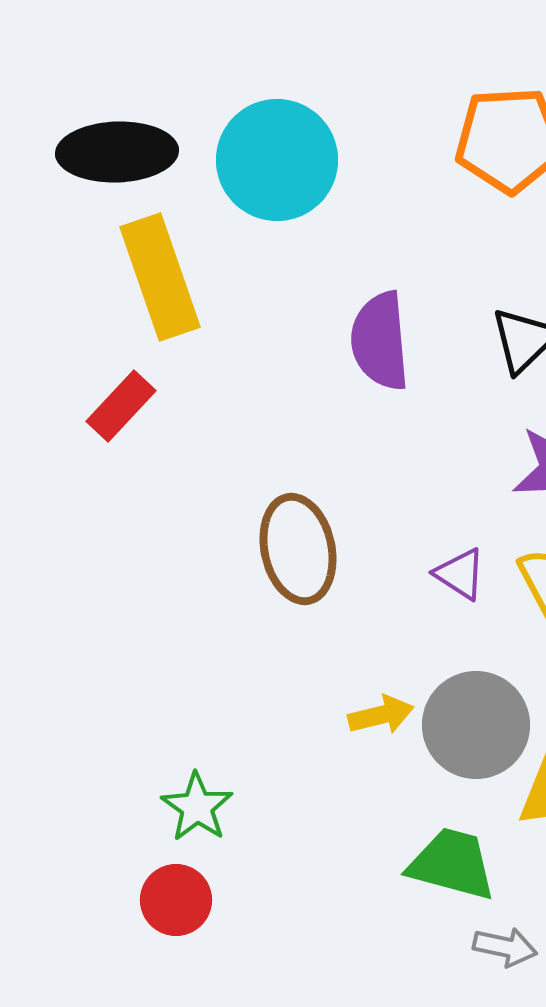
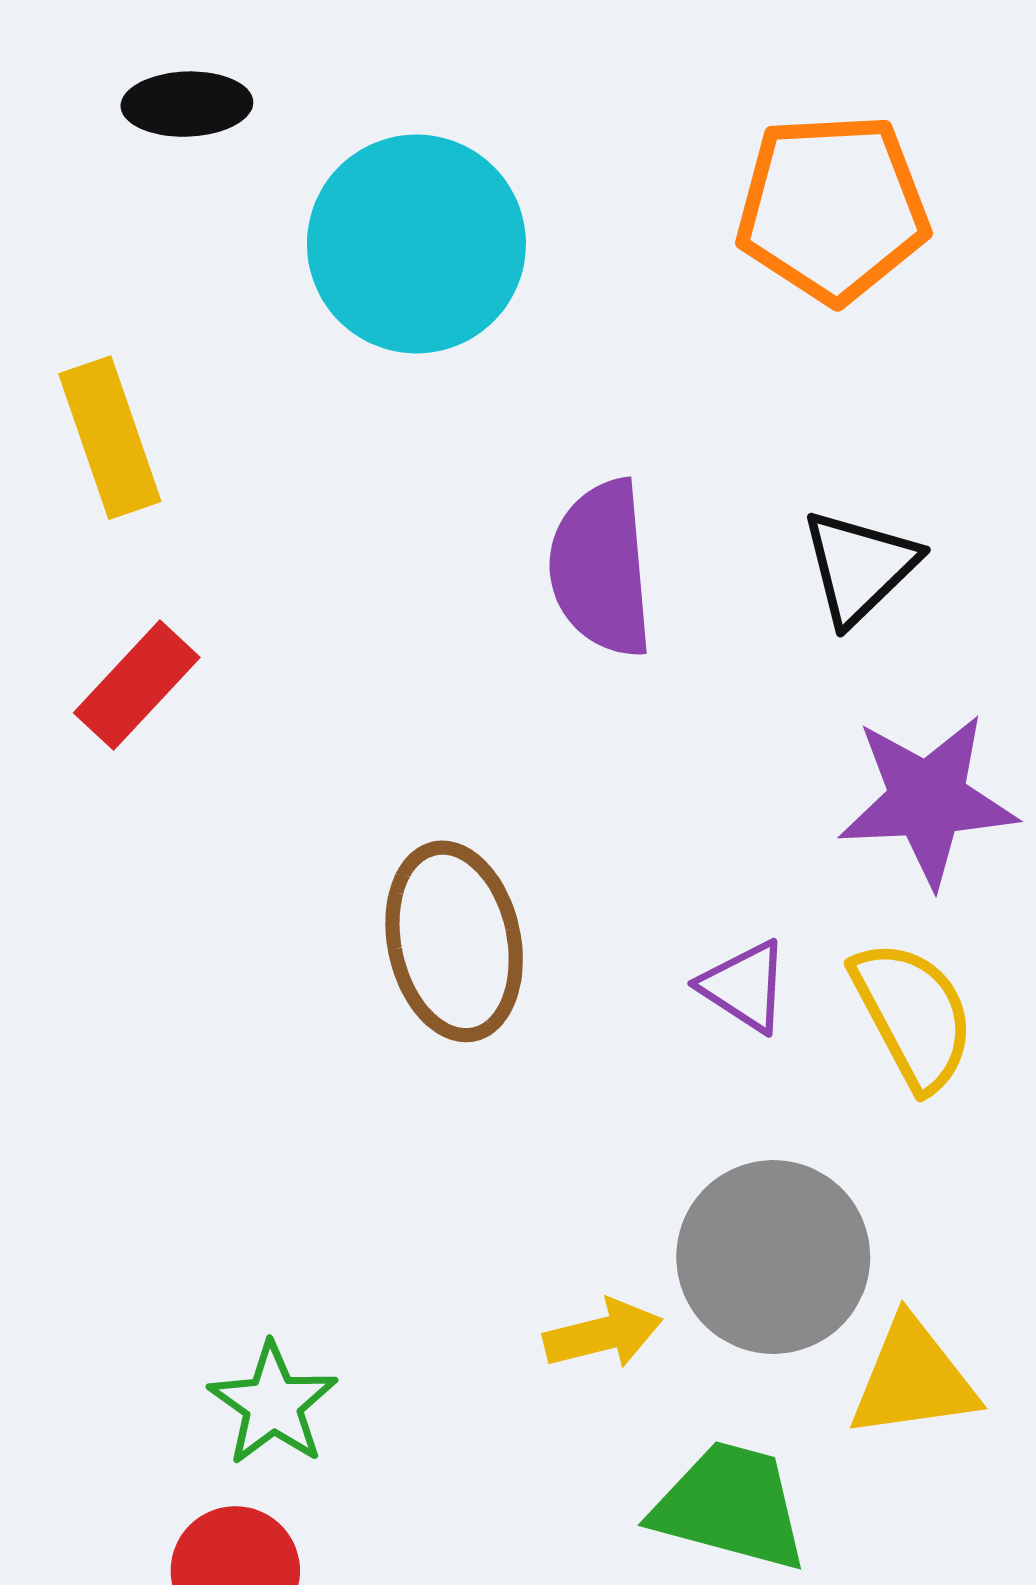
black ellipse: (117, 152) -> (187, 104), moved, size x0.6
yellow rectangle: (160, 277) -> (110, 438), moved, size x0.7
yellow arrow: (381, 715) -> (603, 1334), moved

